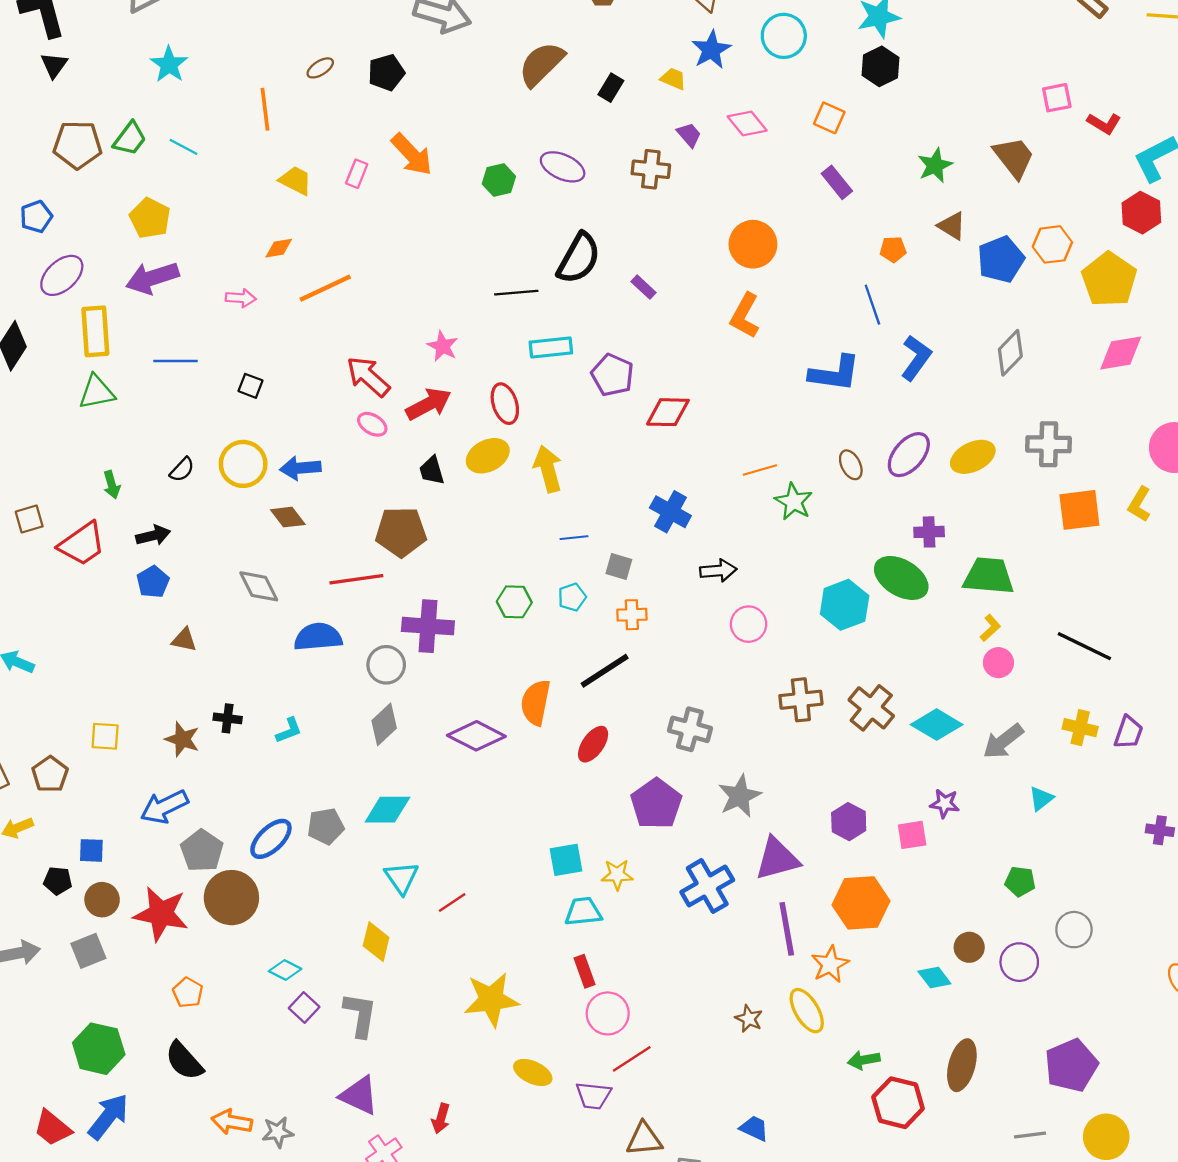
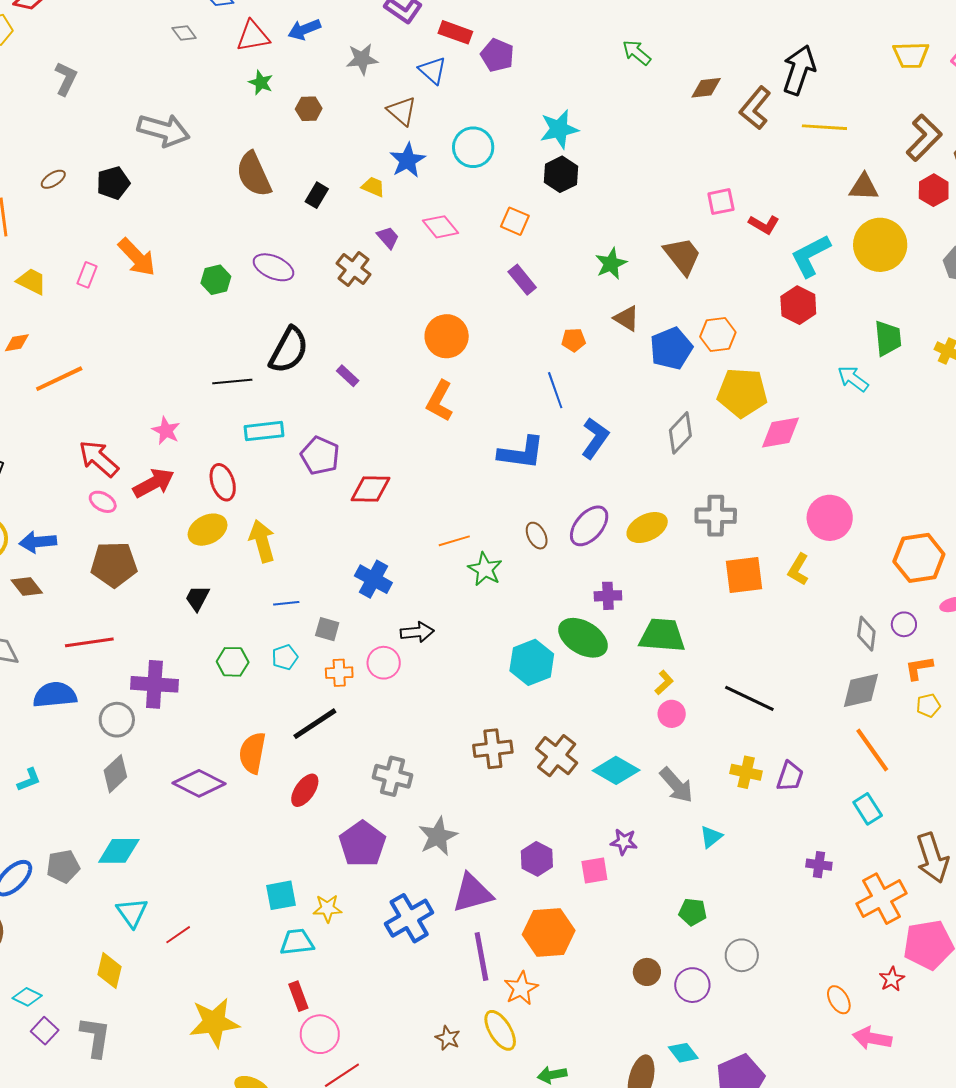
brown semicircle: (541, 64) -> (254, 174), turned -69
brown cross: (651, 169) -> (353, 269), turned 32
yellow pentagon: (1109, 279) -> (742, 393), moved, turned -30
black trapezoid: (432, 470) -> (197, 598), moved, turned 44
brown pentagon: (401, 532) -> (114, 564), moved
pink circle: (749, 624) -> (384, 663), moved
gray arrow: (1003, 741) -> (676, 785), turned -93
cyan diamond: (934, 978) -> (683, 1053), moved

